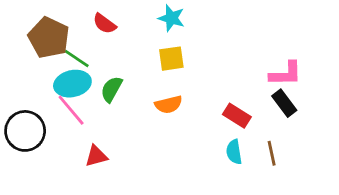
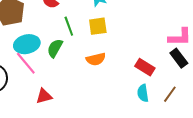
green line: (77, 59) -> (69, 26), moved, turned 36
brown line: (272, 153) -> (170, 94), turned 48

